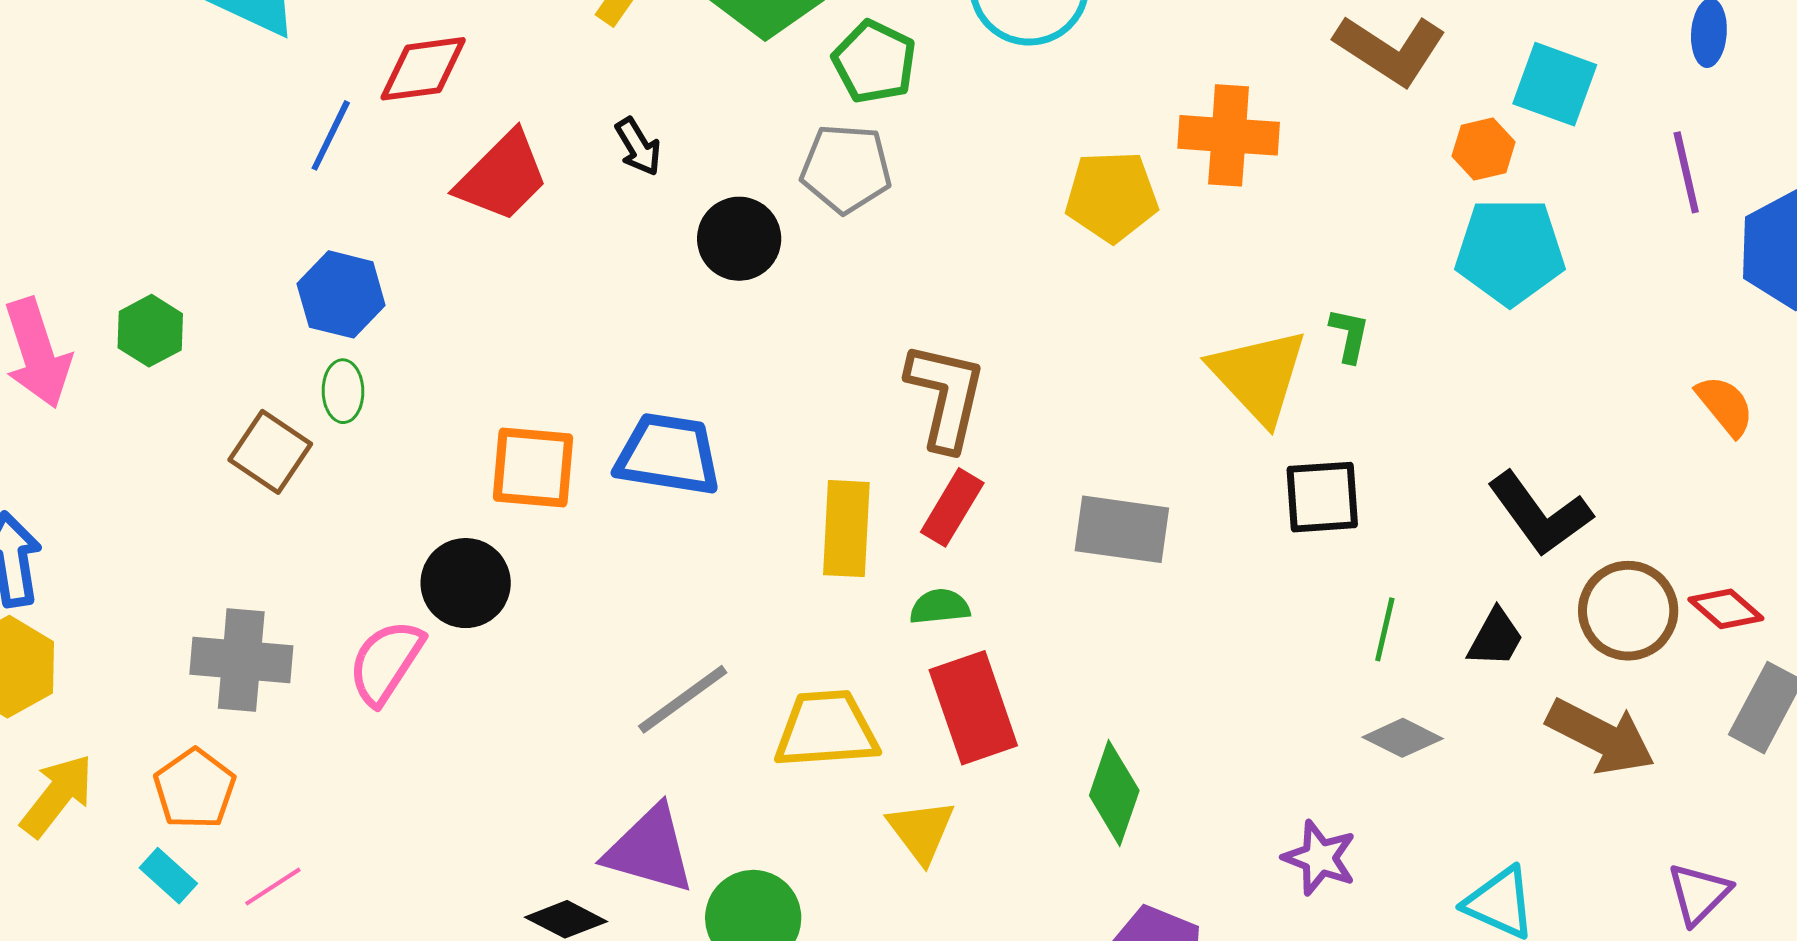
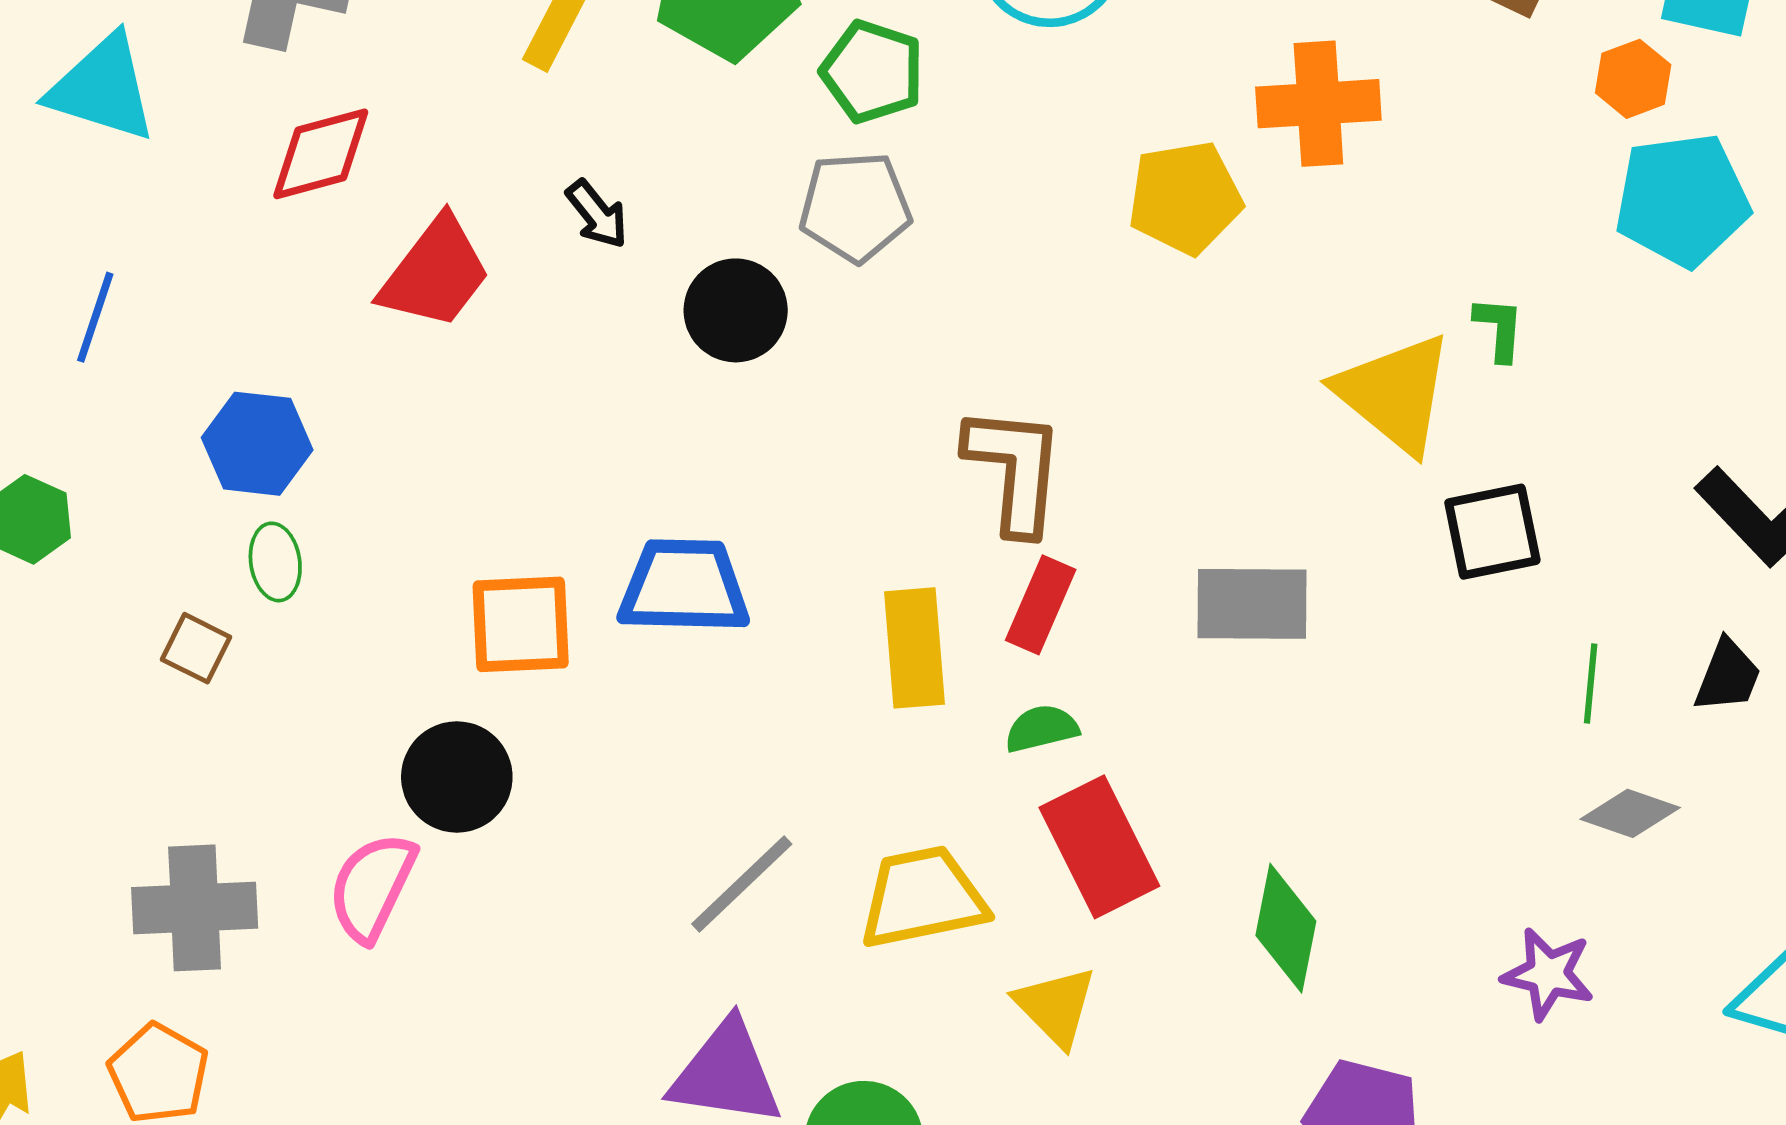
blue line: (331, 135) -> (95, 317), moved
brown square: (270, 452) -> (196, 648), size x0.7

